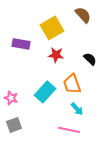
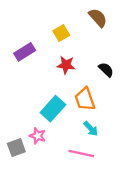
yellow square: (52, 28) -> (61, 33), size x0.6
purple rectangle: (21, 44) -> (25, 52), turned -42
pink star: (11, 98) -> (38, 136), moved

